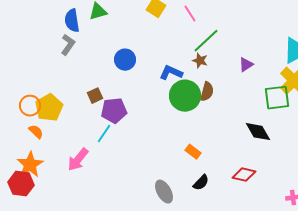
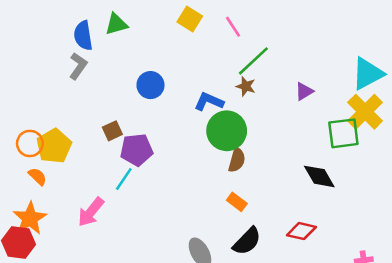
brown semicircle: (207, 92) -> (237, 160), moved
black semicircle: (201, 183) -> (247, 241), size x1.4

